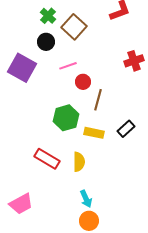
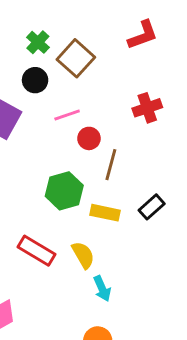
red cross: (134, 61) -> (147, 108), moved
yellow semicircle: (79, 162) -> (83, 255), turned -30
cyan arrow: (86, 199) -> (102, 288), moved

